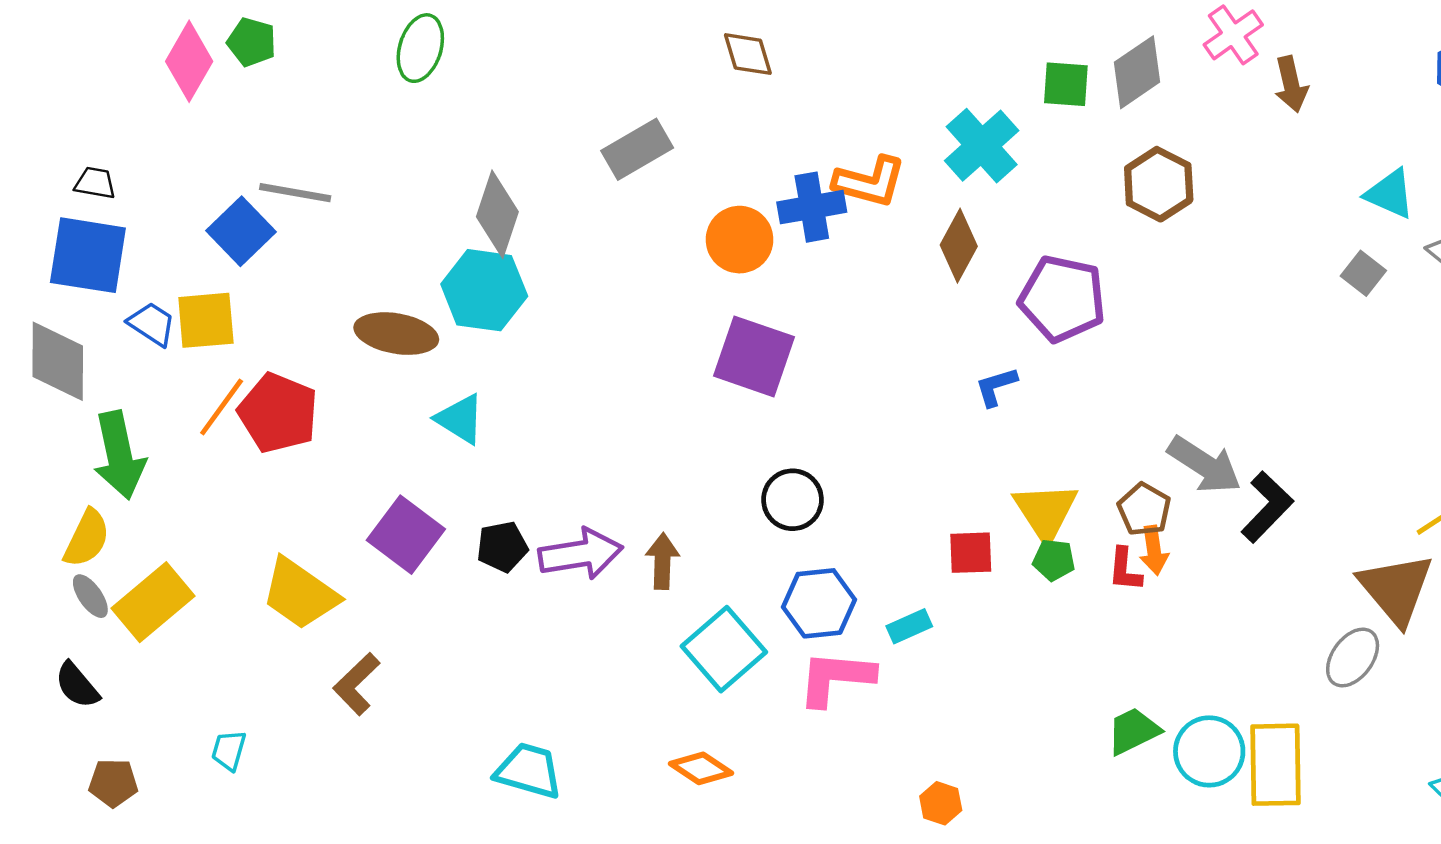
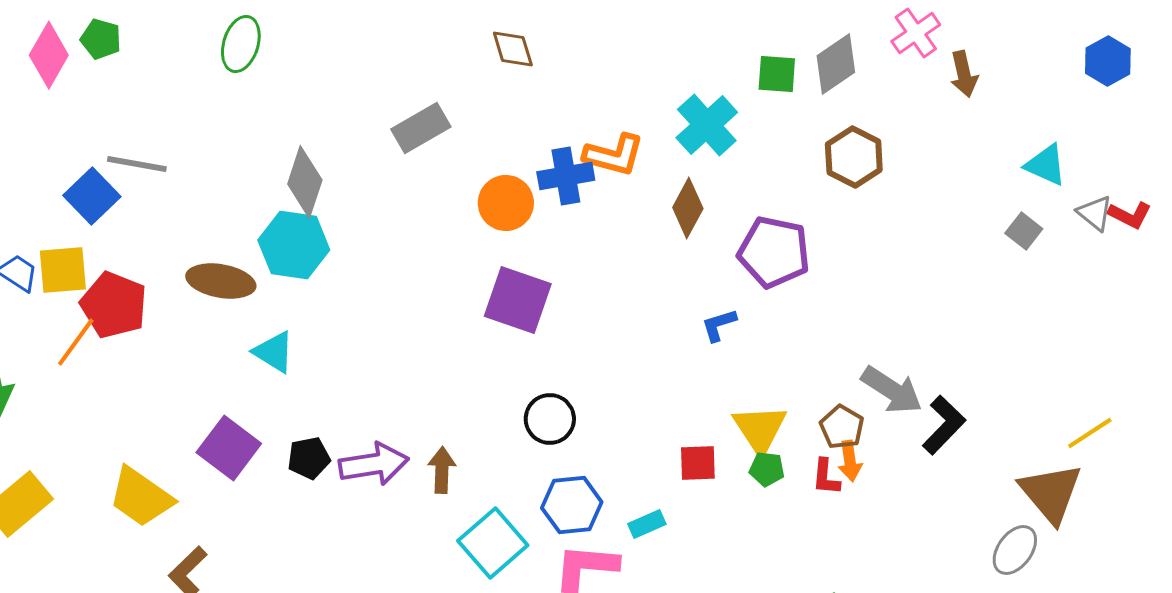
red pentagon: (278, 413) -> (114, 305), moved

